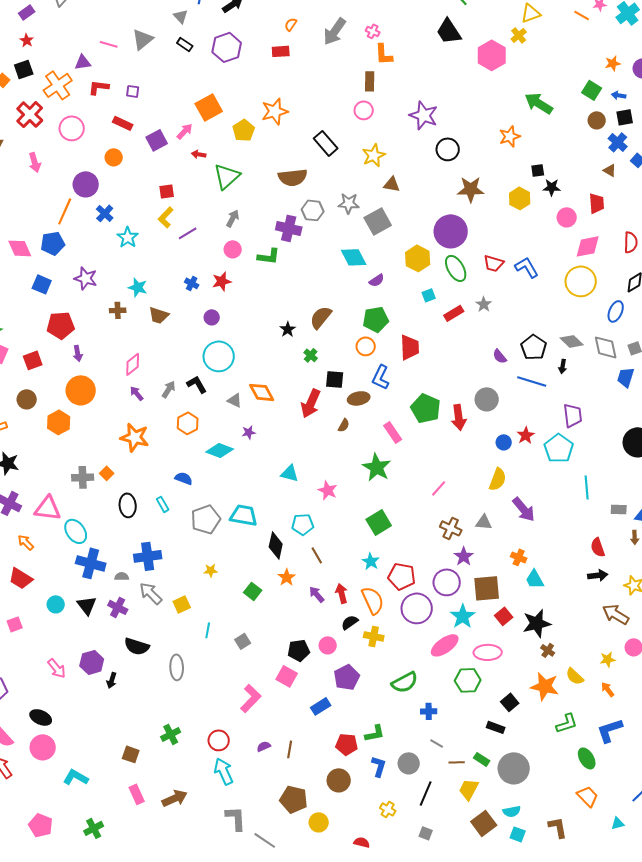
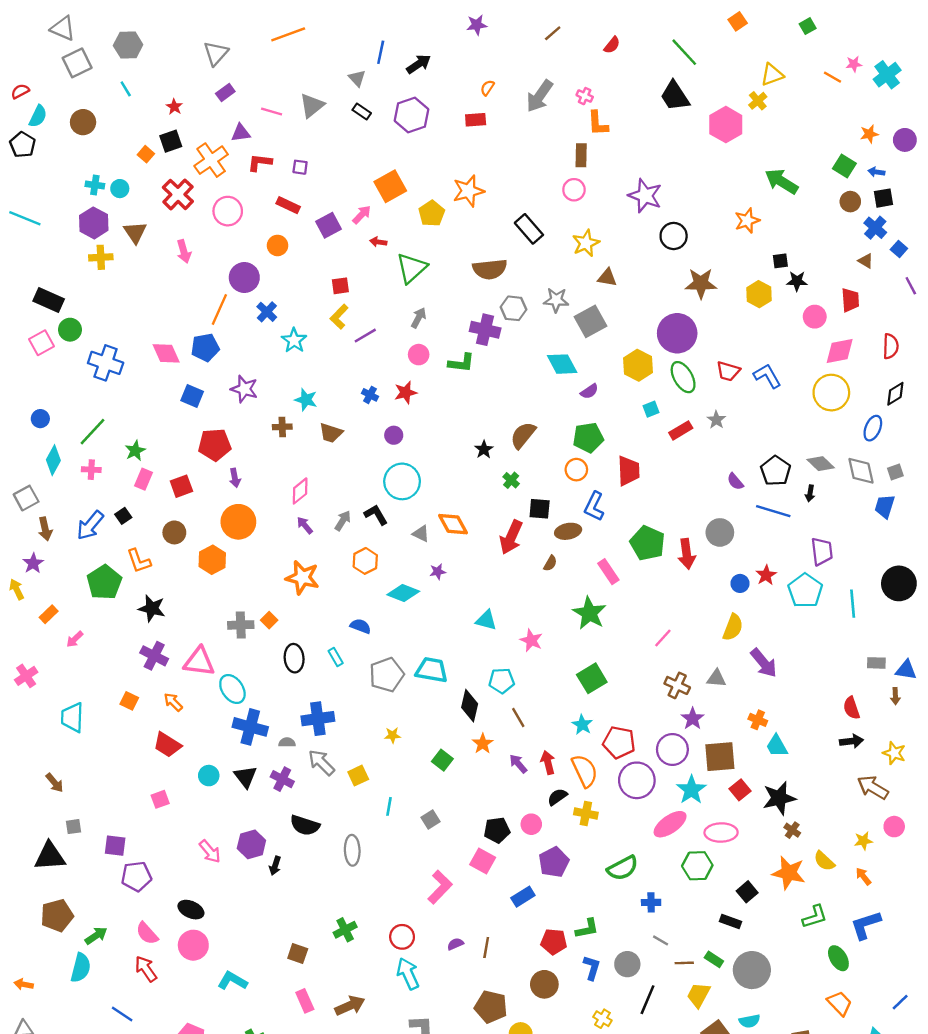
purple rectangle: (27, 12) -> (225, 92), moved
cyan line: (587, 487) -> (853, 604), moved

